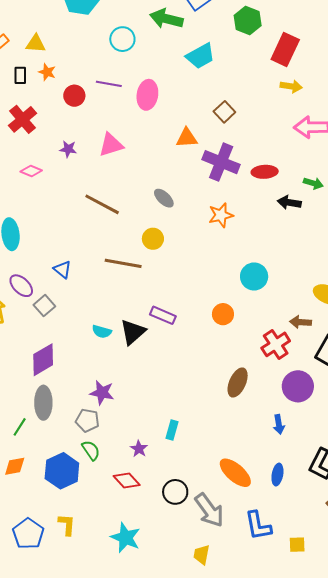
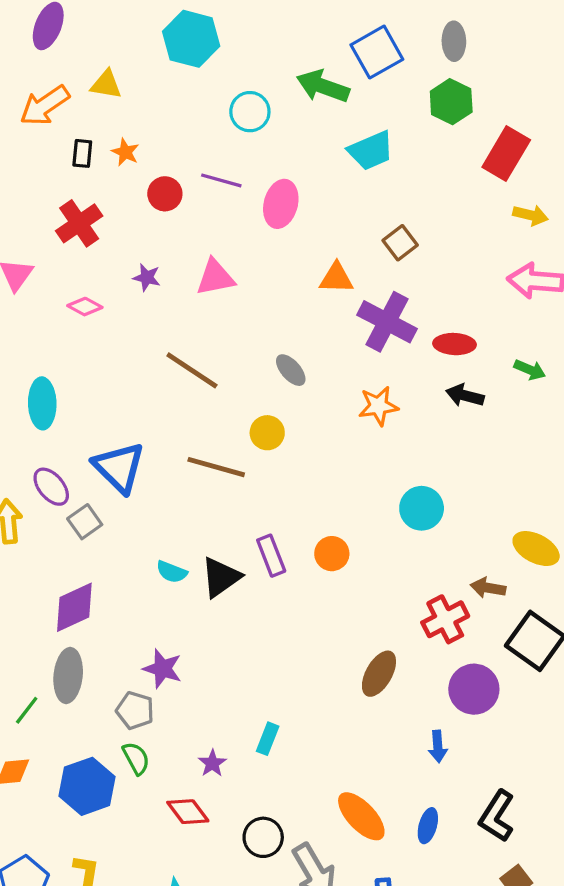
yellow triangle: (36, 44) -> (106, 84), moved
yellow arrow: (291, 86) -> (530, 215), moved
black arrow: (289, 203) -> (465, 395), moved
blue triangle: (62, 270) -> (119, 467), size x1.8
orange circle: (223, 314) -> (332, 554), moved
purple rectangle: (163, 315) -> (271, 556), turned 40

